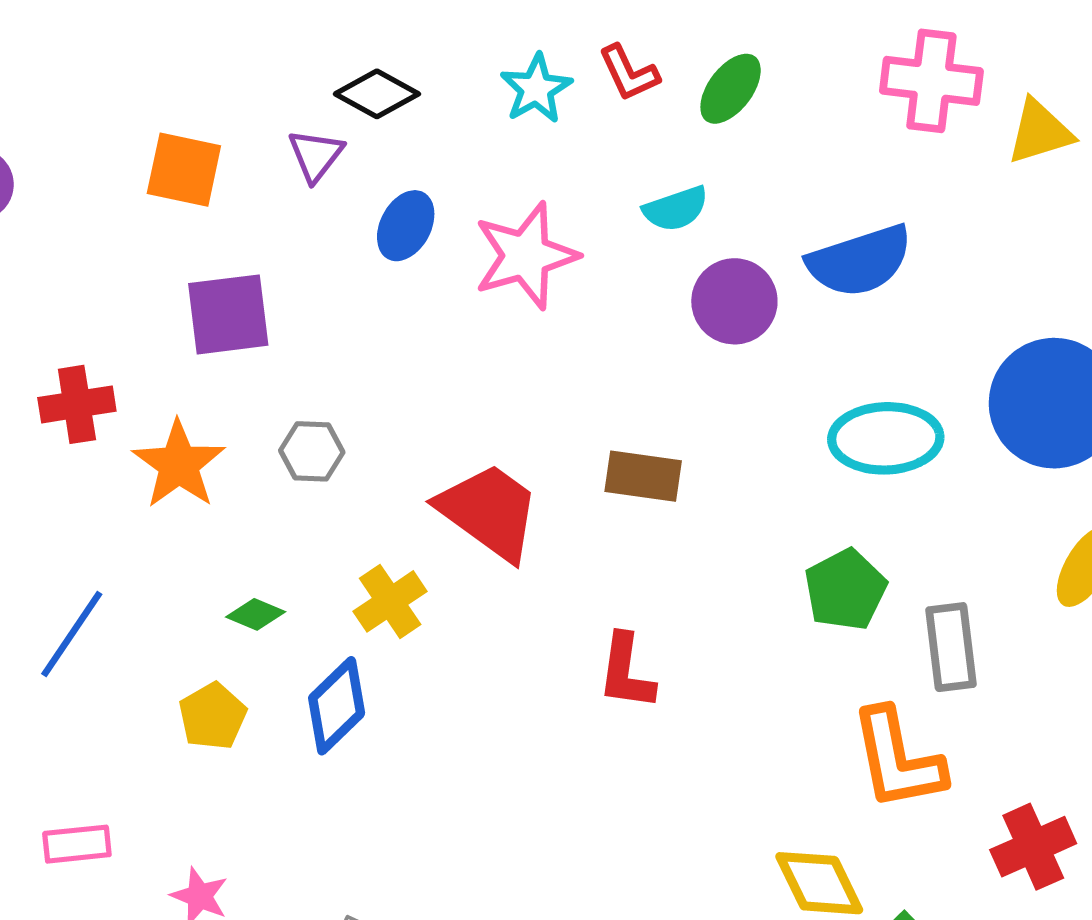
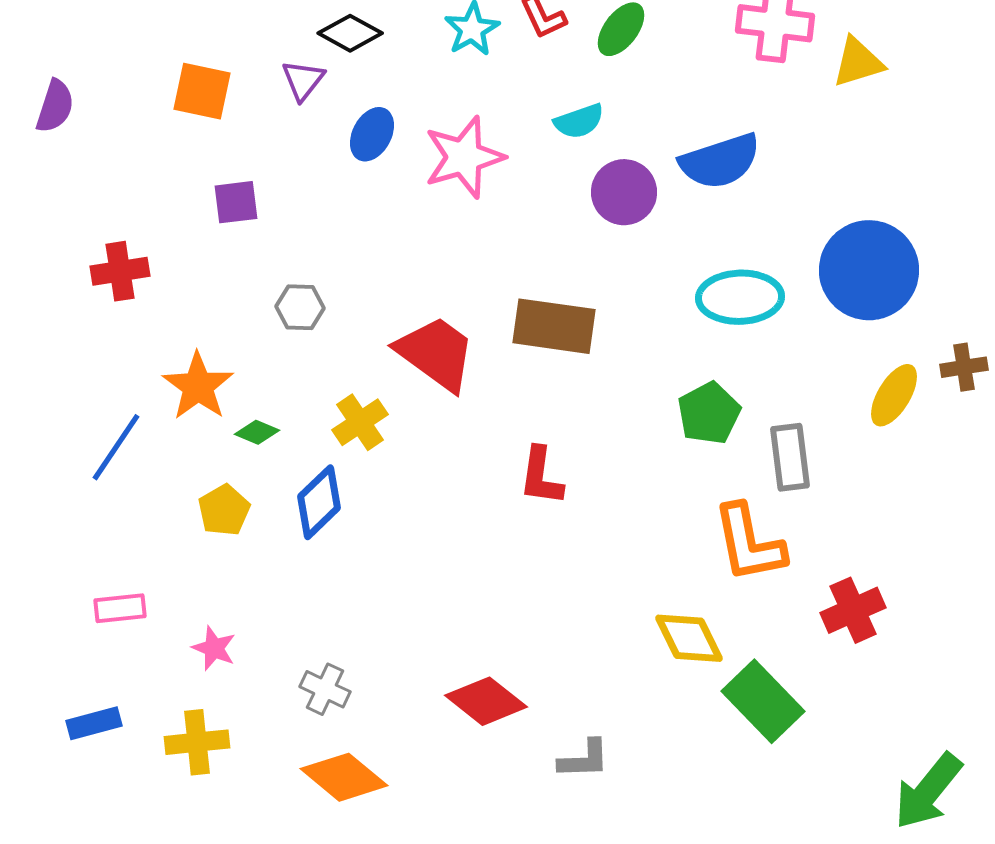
purple square: (228, 314) -> (236, 202), size x0.7
orange star: (179, 464) -> (198, 386), moved
brown rectangle: (643, 476) -> (554, 326), size x1.4

